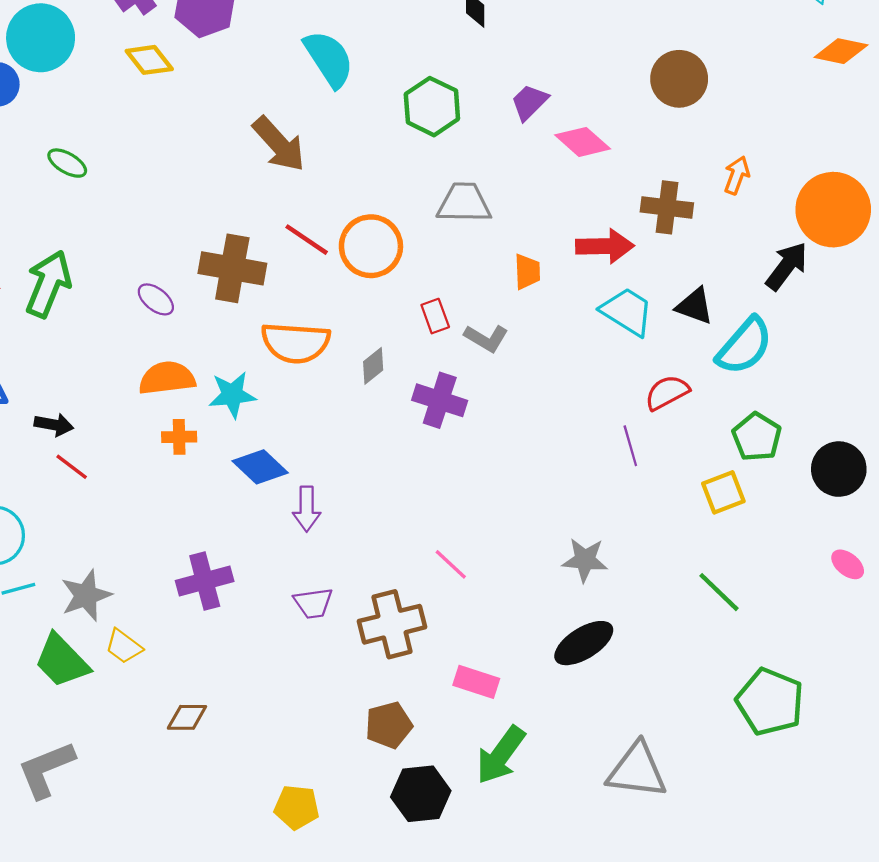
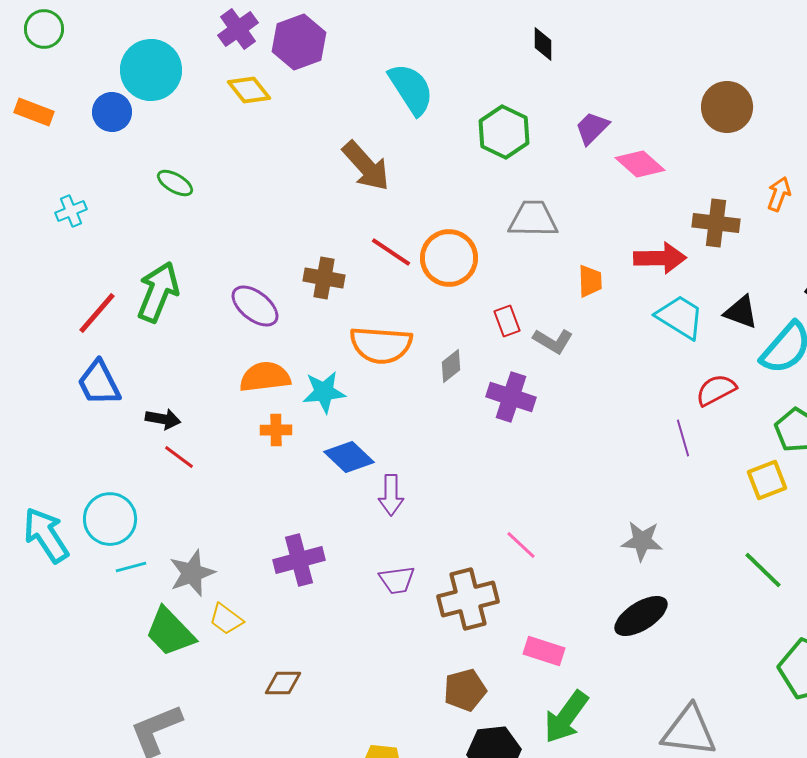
brown cross: (232, 268) -> (324, 278), size x0.7
purple ellipse: (156, 299) -> (255, 306), size x1.4

